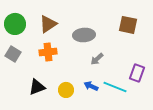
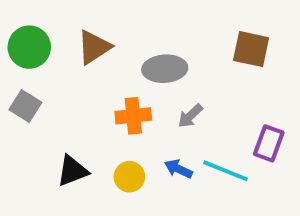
orange cross: (48, 52) -> (133, 116), moved

